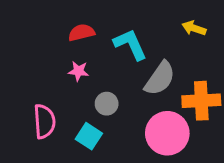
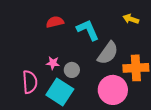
pink star: (78, 71) -> (53, 63), moved
cyan square: (89, 136) -> (60, 92), size x1.5

